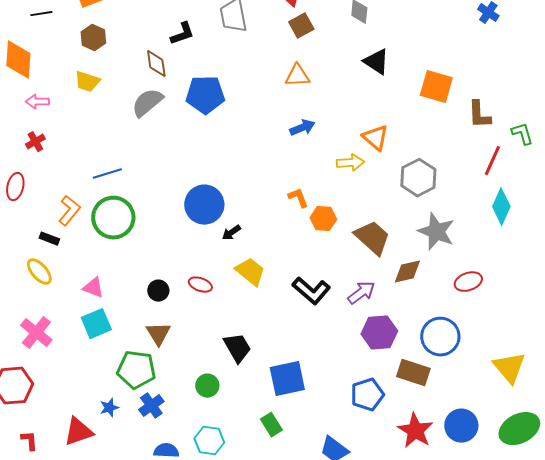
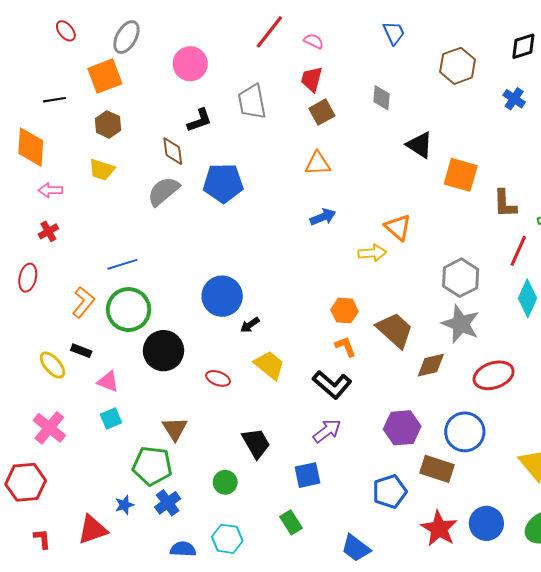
black triangle: (376, 62) -> (420, 145), moved
gray hexagon: (418, 178) -> (461, 278), moved
orange L-shape: (298, 198) -> (346, 347), moved
black rectangle: (49, 239) -> (81, 351), moved
red ellipse: (468, 282) -> (494, 375), size x1.4
black circle: (158, 291) -> (163, 351), moved, size x1.8
purple arrow: (361, 293) -> (327, 431), moved
cyan square: (96, 324) -> (111, 419), size x0.7
blue square: (287, 379) -> (307, 475), size x0.7

